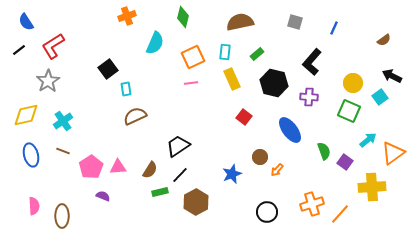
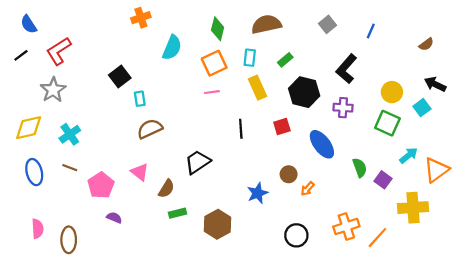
green diamond: (183, 17) -> (218, 29), moved
gray square: (295, 22) -> (327, 24), turned 35
red square: (244, 117) -> (282, 127), moved, turned 35
pink triangle: (118, 167) -> (140, 172), moved, turned 42
black line: (180, 175) -> (241, 129), moved, turned -48

